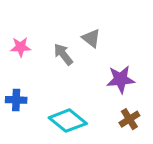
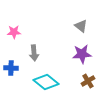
gray triangle: (91, 38) -> (81, 26), moved
gray arrow: (63, 54) -> (34, 53), moved, turned -147

